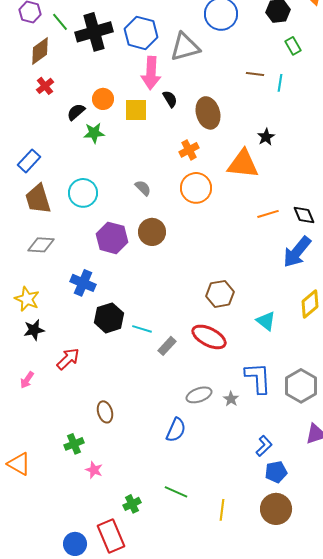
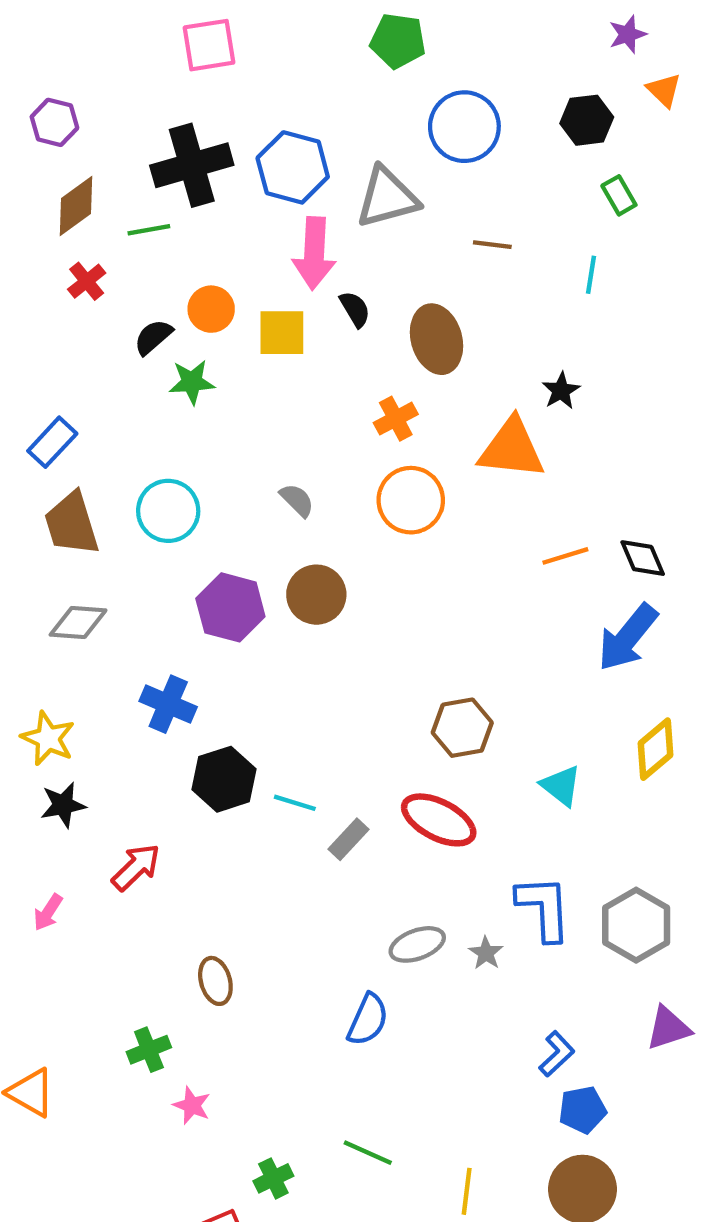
green line: (60, 22) -> (149, 230), moved, turned -60
brown line: (255, 74) -> (492, 245), moved

